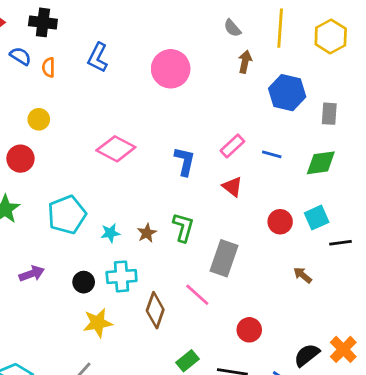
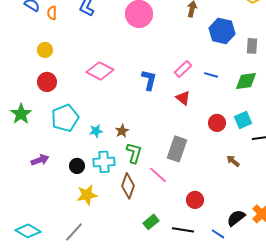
red circle: (20, 159) -> (47, 82), moved
green L-shape: (183, 227) -> (134, 153), moved

